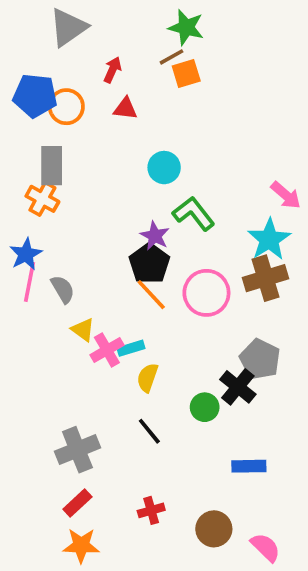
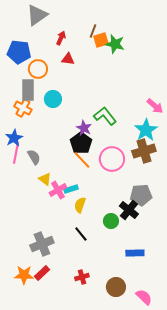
green star: (186, 27) -> (115, 44), moved
brown line: (171, 57) -> (93, 31), turned -40
orange circle: (66, 107) -> (38, 69), moved
cyan circle: (164, 168) -> (53, 99), moved
gray pentagon: (260, 359) -> (141, 195), turned -30
orange star: (81, 545) -> (24, 275), moved

